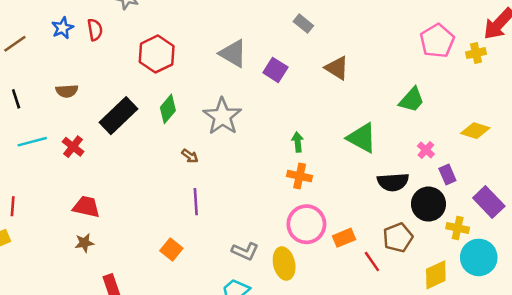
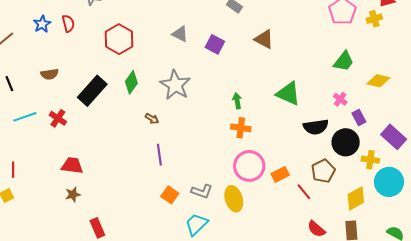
gray triangle: (233, 54) -> (180, 34), size x0.7
green trapezoid: (412, 100) -> (344, 61), moved
orange square: (171, 250) -> (170, 195), moved

